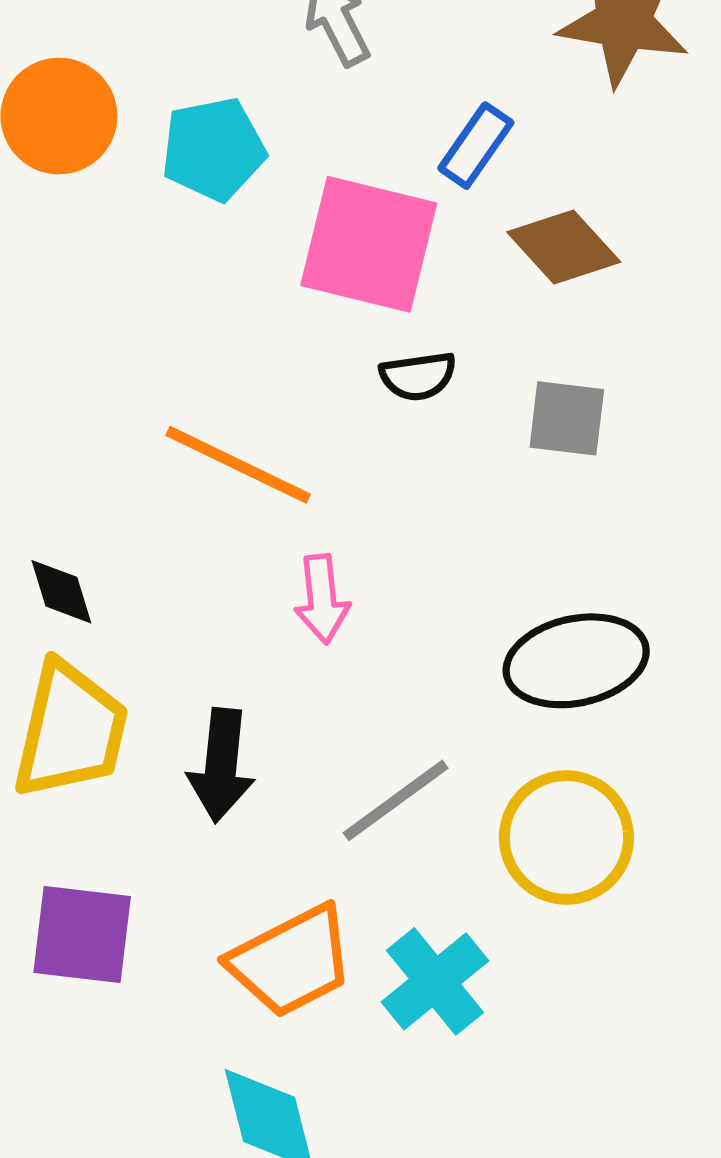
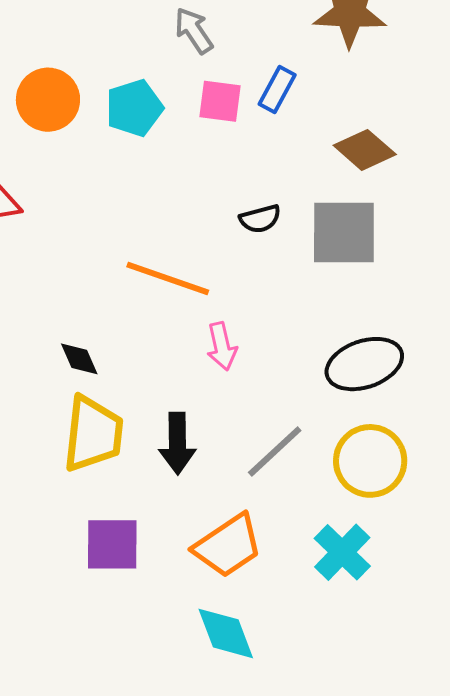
pink square: (369, 244) -> (220, 101), moved, size x0.6
brown diamond: (564, 247) -> (365, 150), moved
gray square: (567, 418) -> (344, 232), size x1.6
cyan cross: (435, 981) -> (342, 552), moved

